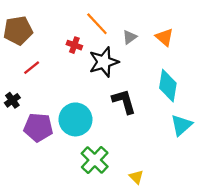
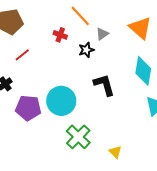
gray triangle: (130, 37) -> (102, 34), moved
orange triangle: (165, 37) -> (140, 28), size x1.4
black star: (104, 62) -> (86, 50), size x0.6

